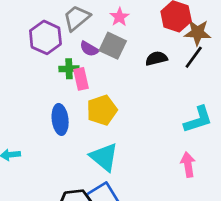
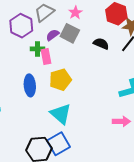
purple semicircle: (89, 49) -> (53, 35), turned 112
black semicircle: (156, 58) -> (101, 44), turned 35
pink arrow: (188, 165) -> (121, 121), turned 96

